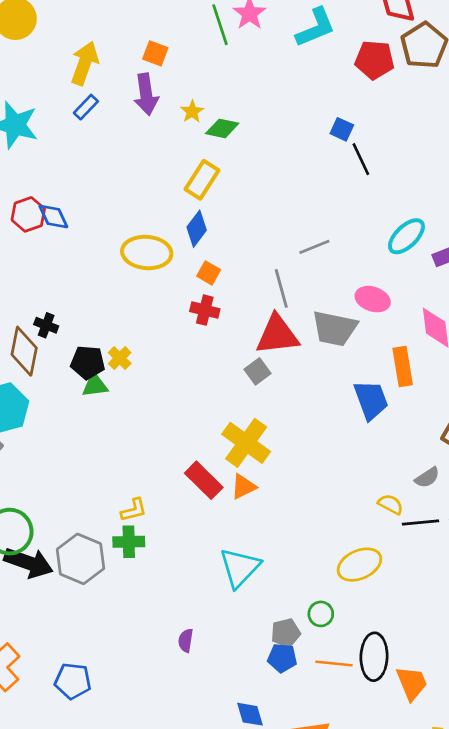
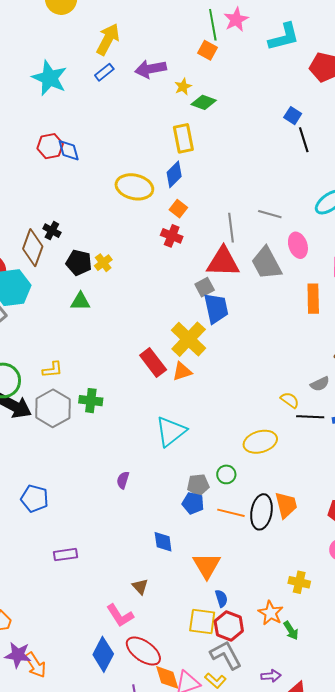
orange square: (155, 53) -> (208, 50), moved
purple arrow: (146, 94) -> (151, 69), turned 80
yellow rectangle: (202, 180) -> (183, 138), turned -52
gray line: (314, 247) -> (270, 214), moved, turned 30
pink ellipse: (373, 299) -> (298, 245), turned 45
gray trapezoid: (335, 329) -> (266, 263), turned 42
green triangle: (95, 385) -> (80, 301), moved
blue trapezoid: (371, 400) -> (216, 308), moved
yellow L-shape: (134, 510) -> (52, 370), moved
orange trapezoid: (412, 683) -> (286, 505), moved

